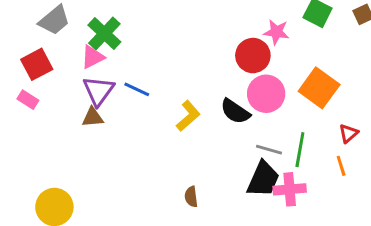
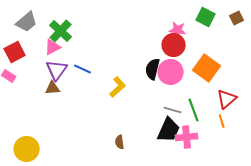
red circle: (253, 56) -> (174, 45), moved
black semicircle: (235, 111) -> (153, 69), moved, turned 70
red triangle: (348, 133) -> (227, 99), size x1.5
green line: (300, 150) -> (194, 110), turned -30

